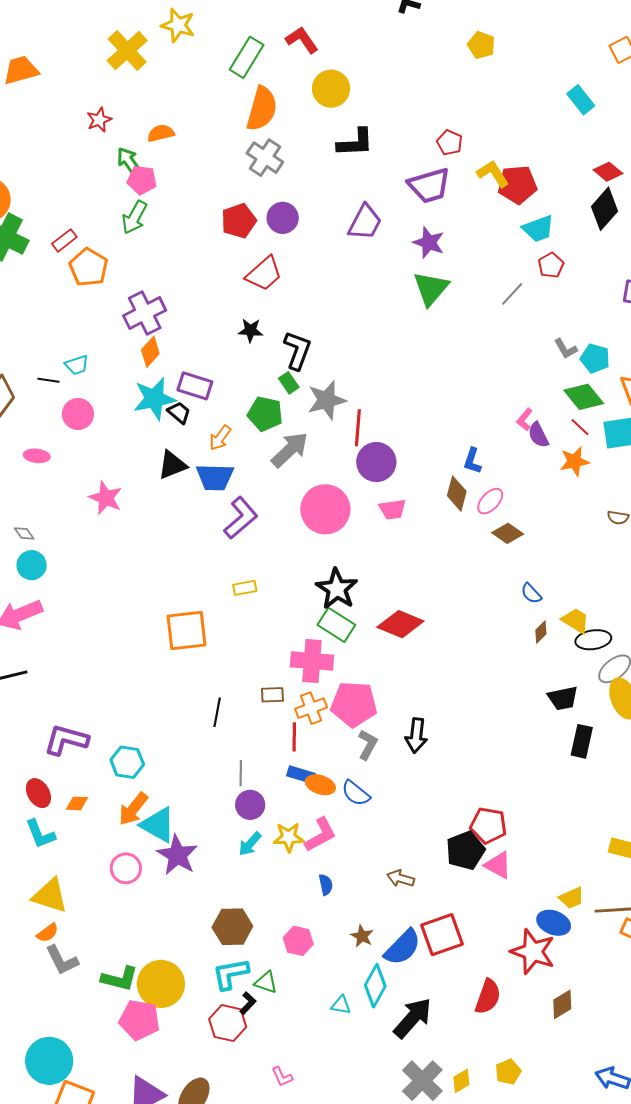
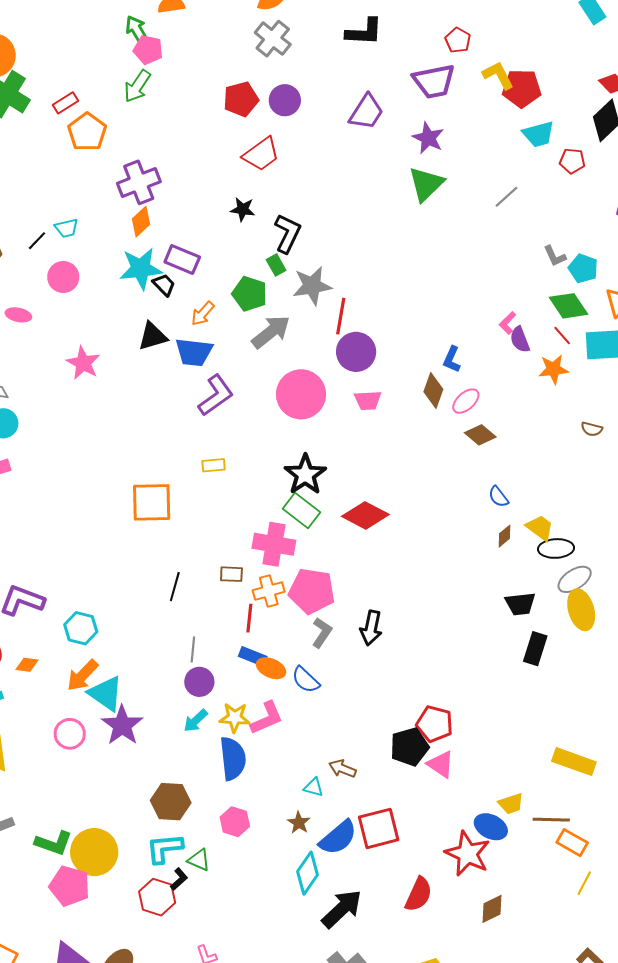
red pentagon: (551, 265) -> (572, 161), moved, turned 30
black line: (48, 380) -> (37, 241), turned -60
blue semicircle: (326, 885) -> (233, 758), moved, size x2.0
cyan triangle: (341, 1005) -> (313, 787), moved

